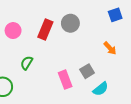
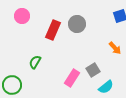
pink circle: (13, 31) -> (22, 16), moved
pink rectangle: (65, 80) -> (72, 78), turned 54

